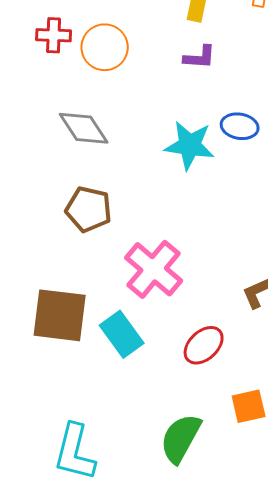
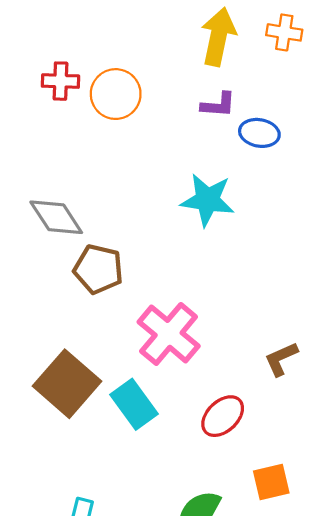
blue ellipse: (240, 126) -> (259, 133), moved
gray diamond: (84, 128) -> (56, 217), moved
brown square: (60, 315) -> (67, 384), turned 34

